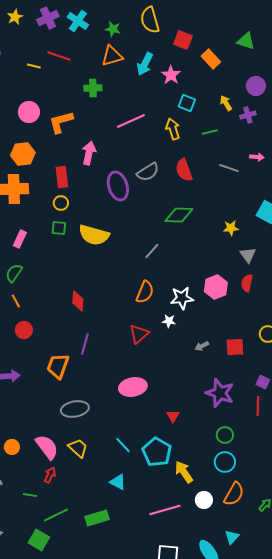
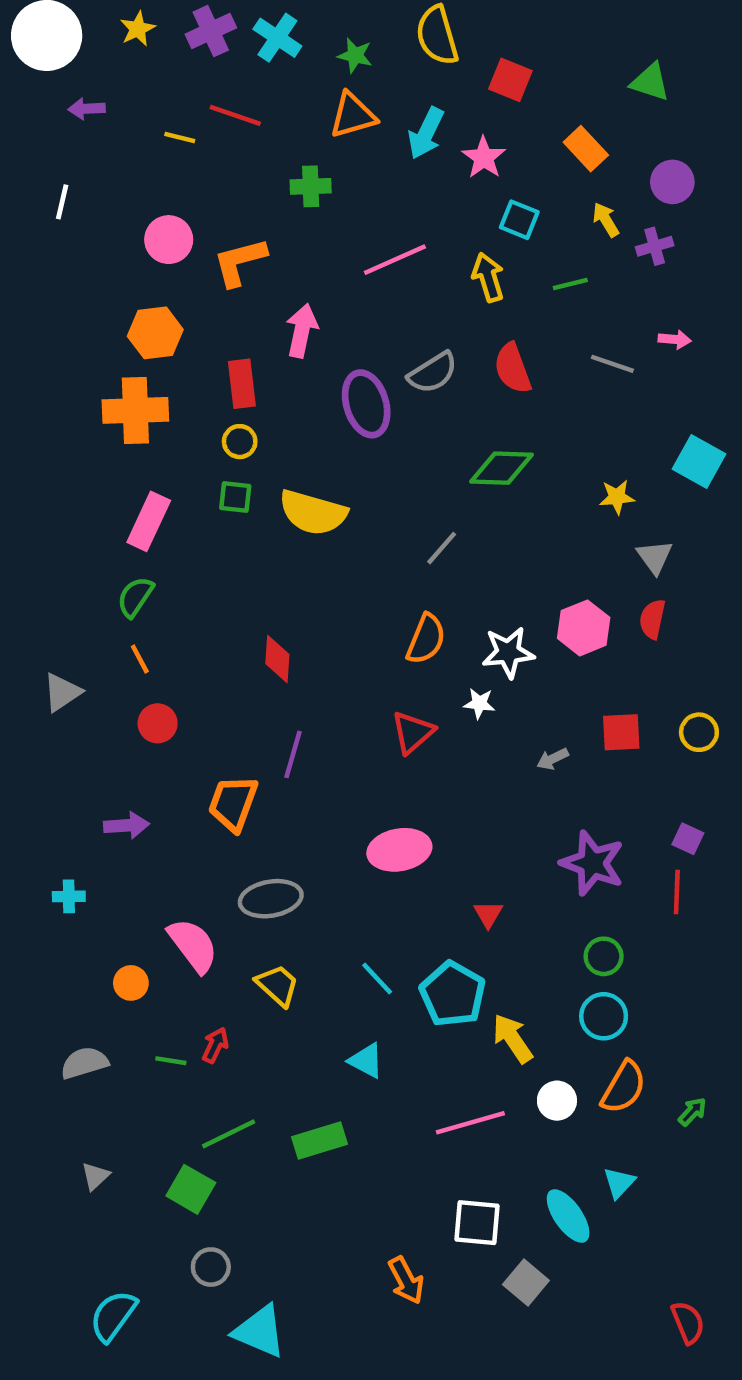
orange rectangle: (211, 59) -> (586, 149), moved
pink rectangle: (20, 239) -> (149, 521), size x1.4
red square: (235, 347) -> (621, 732), moved
pink semicircle: (47, 447) -> (193, 945), moved
green line: (30, 495) -> (171, 1061), moved

